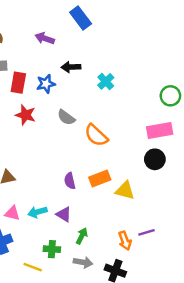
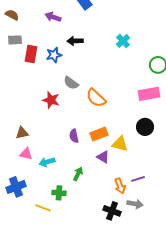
cyan cross: (106, 81) -> (123, 41), moved
red star: (26, 115) -> (51, 100), moved
black circle: (155, 159) -> (145, 127), moved
pink triangle: (12, 213) -> (26, 154), moved
purple triangle: (64, 214) -> (103, 157), moved
green arrow: (82, 236) -> (78, 174), moved
gray arrow: (83, 262) -> (135, 204), moved

